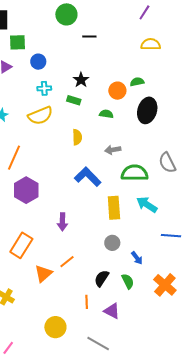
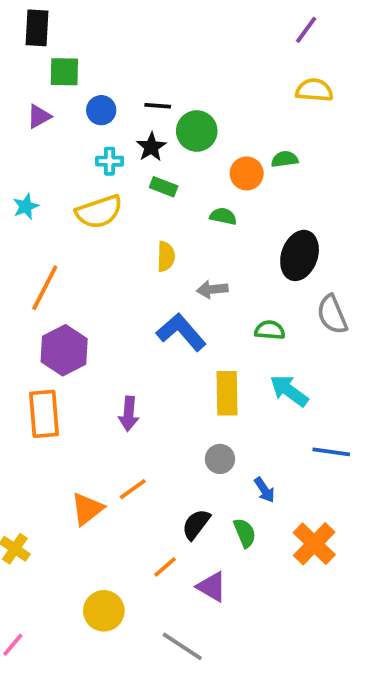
green circle: (66, 14) -> (197, 131), moved
black line: (89, 37) -> (158, 106), moved
black star: (81, 80) -> (151, 147), moved
black ellipse: (147, 110) -> (300, 255), moved
gray arrow: (113, 150) -> (212, 289), moved
green semicircle: (135, 173) -> (270, 330), size x0.6
orange rectangle: (21, 245) -> (44, 414), moved, turned -40
orange line: (87, 302) -> (165, 567), turned 48

